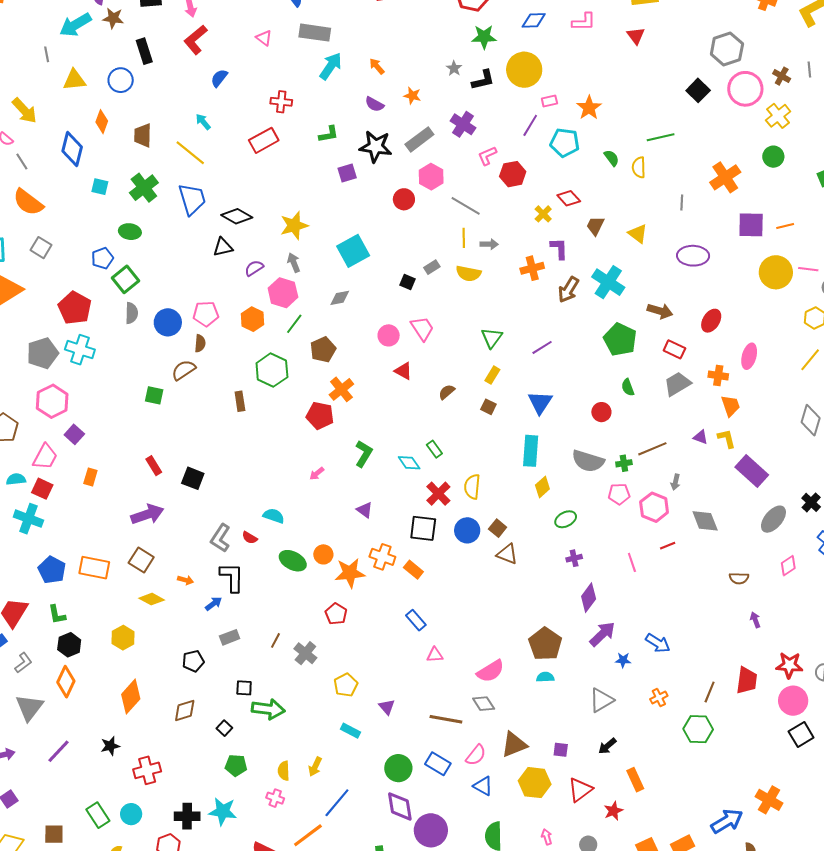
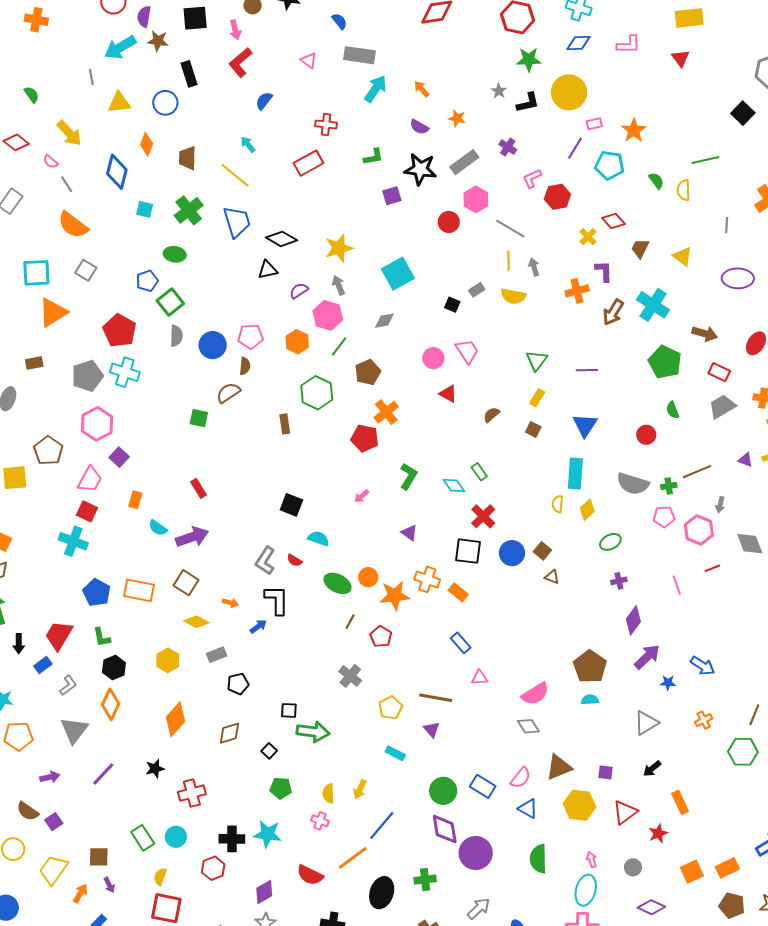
purple cross: (463, 124) -> (508, 147), size x0.7
gray arrow: (489, 244) -> (534, 267), turned -108
purple line: (542, 347) -> (587, 370), turned 30
black square: (193, 478) -> (291, 505), moved
cyan semicircle: (16, 479) -> (158, 528), moved, turned -138
yellow semicircle: (472, 487) -> (558, 504), moved, size x0.7
brown triangle: (507, 554) -> (552, 577), size x0.7
gray rectangle: (230, 637) -> (217, 655), moved
brown line: (275, 640) -> (350, 622), moved
brown line: (446, 719) -> (436, 698), moved

